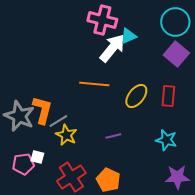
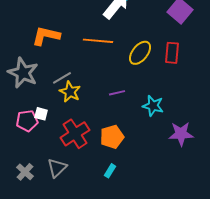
orange L-shape: (42, 110) -> (46, 36), moved, turned -92
cyan star: (166, 140) -> (153, 106), moved
orange pentagon: (108, 180) -> (112, 137), turned 30

